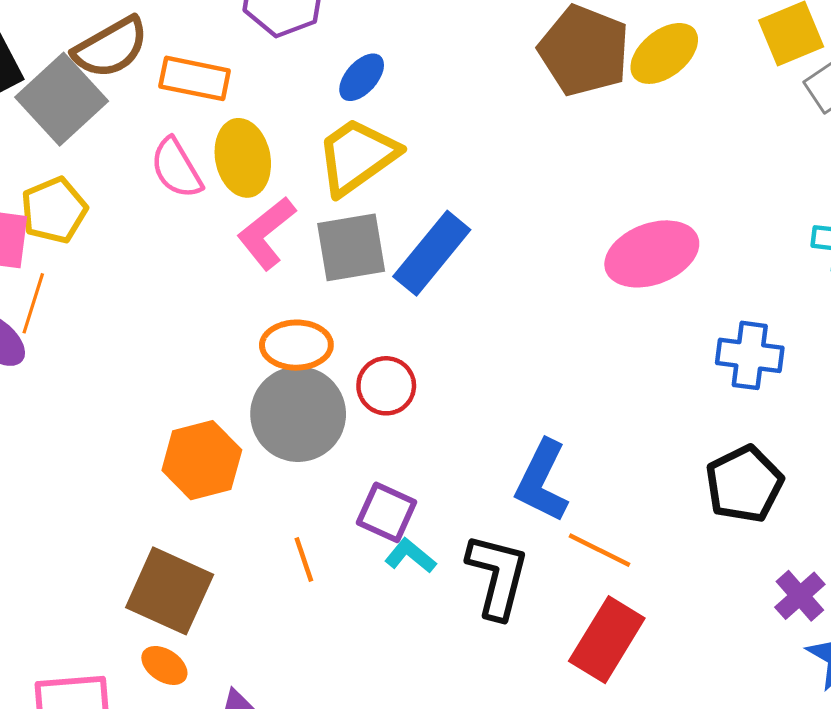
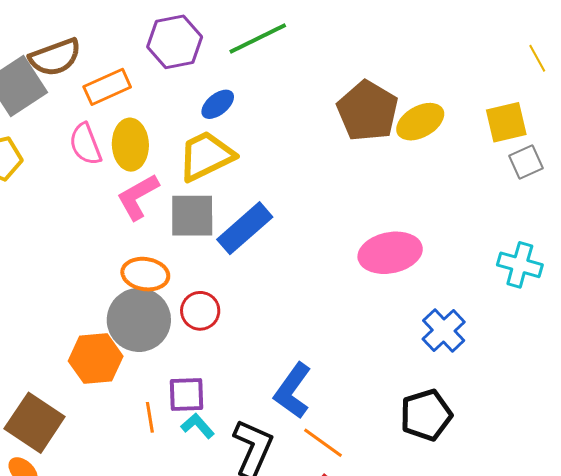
orange rectangle: (195, 78) -> (107, 87), turned -45
blue cross: (750, 355) -> (444, 330), turned 30
orange hexagon: (202, 460) -> (96, 359), moved
purple square: (387, 512) -> (187, 394), turned -36
orange line: (304, 559) -> (150, 417), moved

